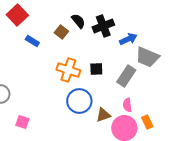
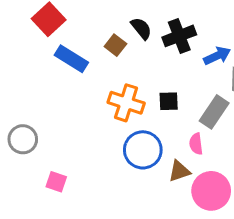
blue rectangle: (32, 41) -> (71, 59), size x1.5
pink semicircle: (127, 105) -> (196, 144), moved

